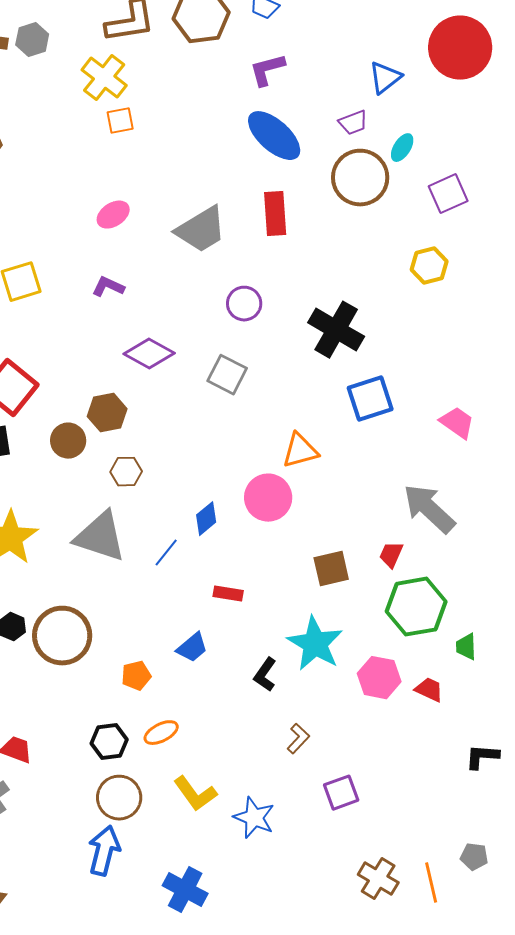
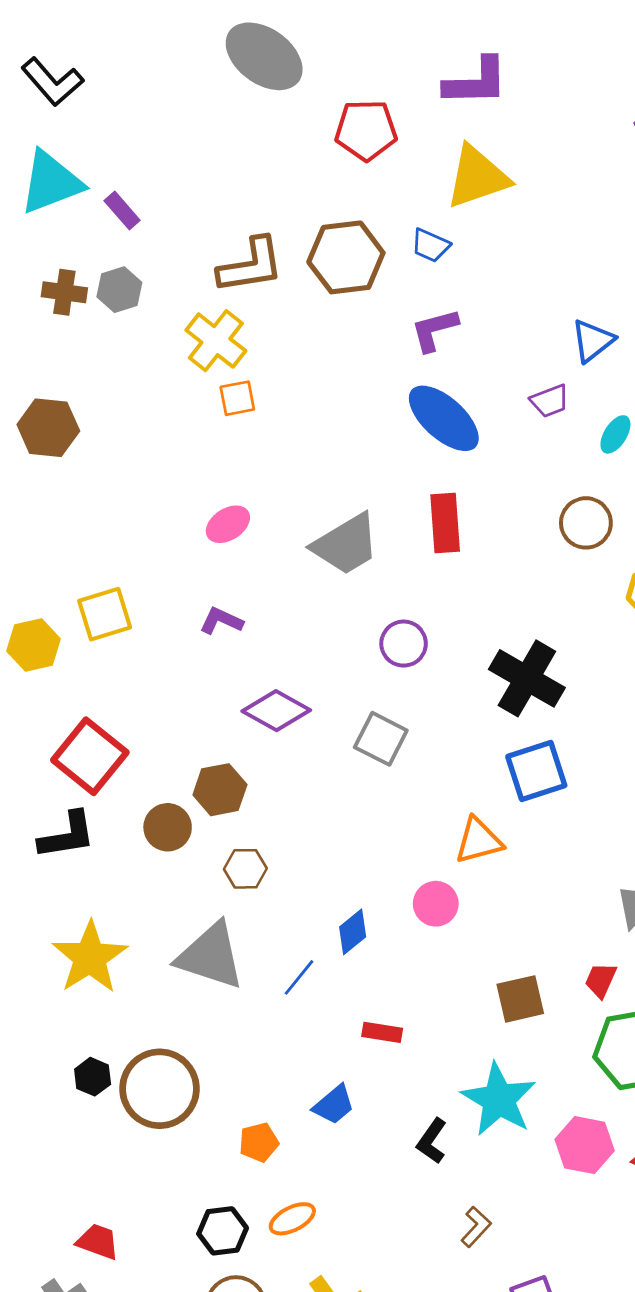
brown circle: (360, 178) -> (586, 523), moved, size x0.7
blue square: (370, 399) -> (536, 771), moved
pink circle: (268, 498) -> (436, 904), size x0.7

